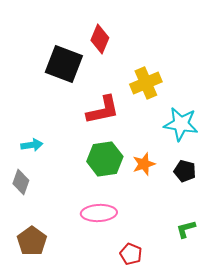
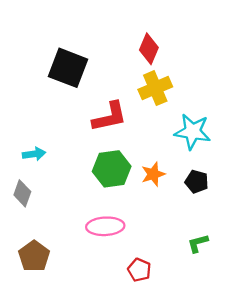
red diamond: (100, 39) -> (149, 49), moved

